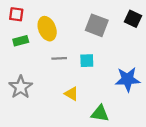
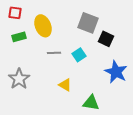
black square: (133, 19) -> (106, 39), moved
cyan square: (87, 61) -> (79, 55), turned -32
blue star: (128, 79) -> (116, 72), turned 30

